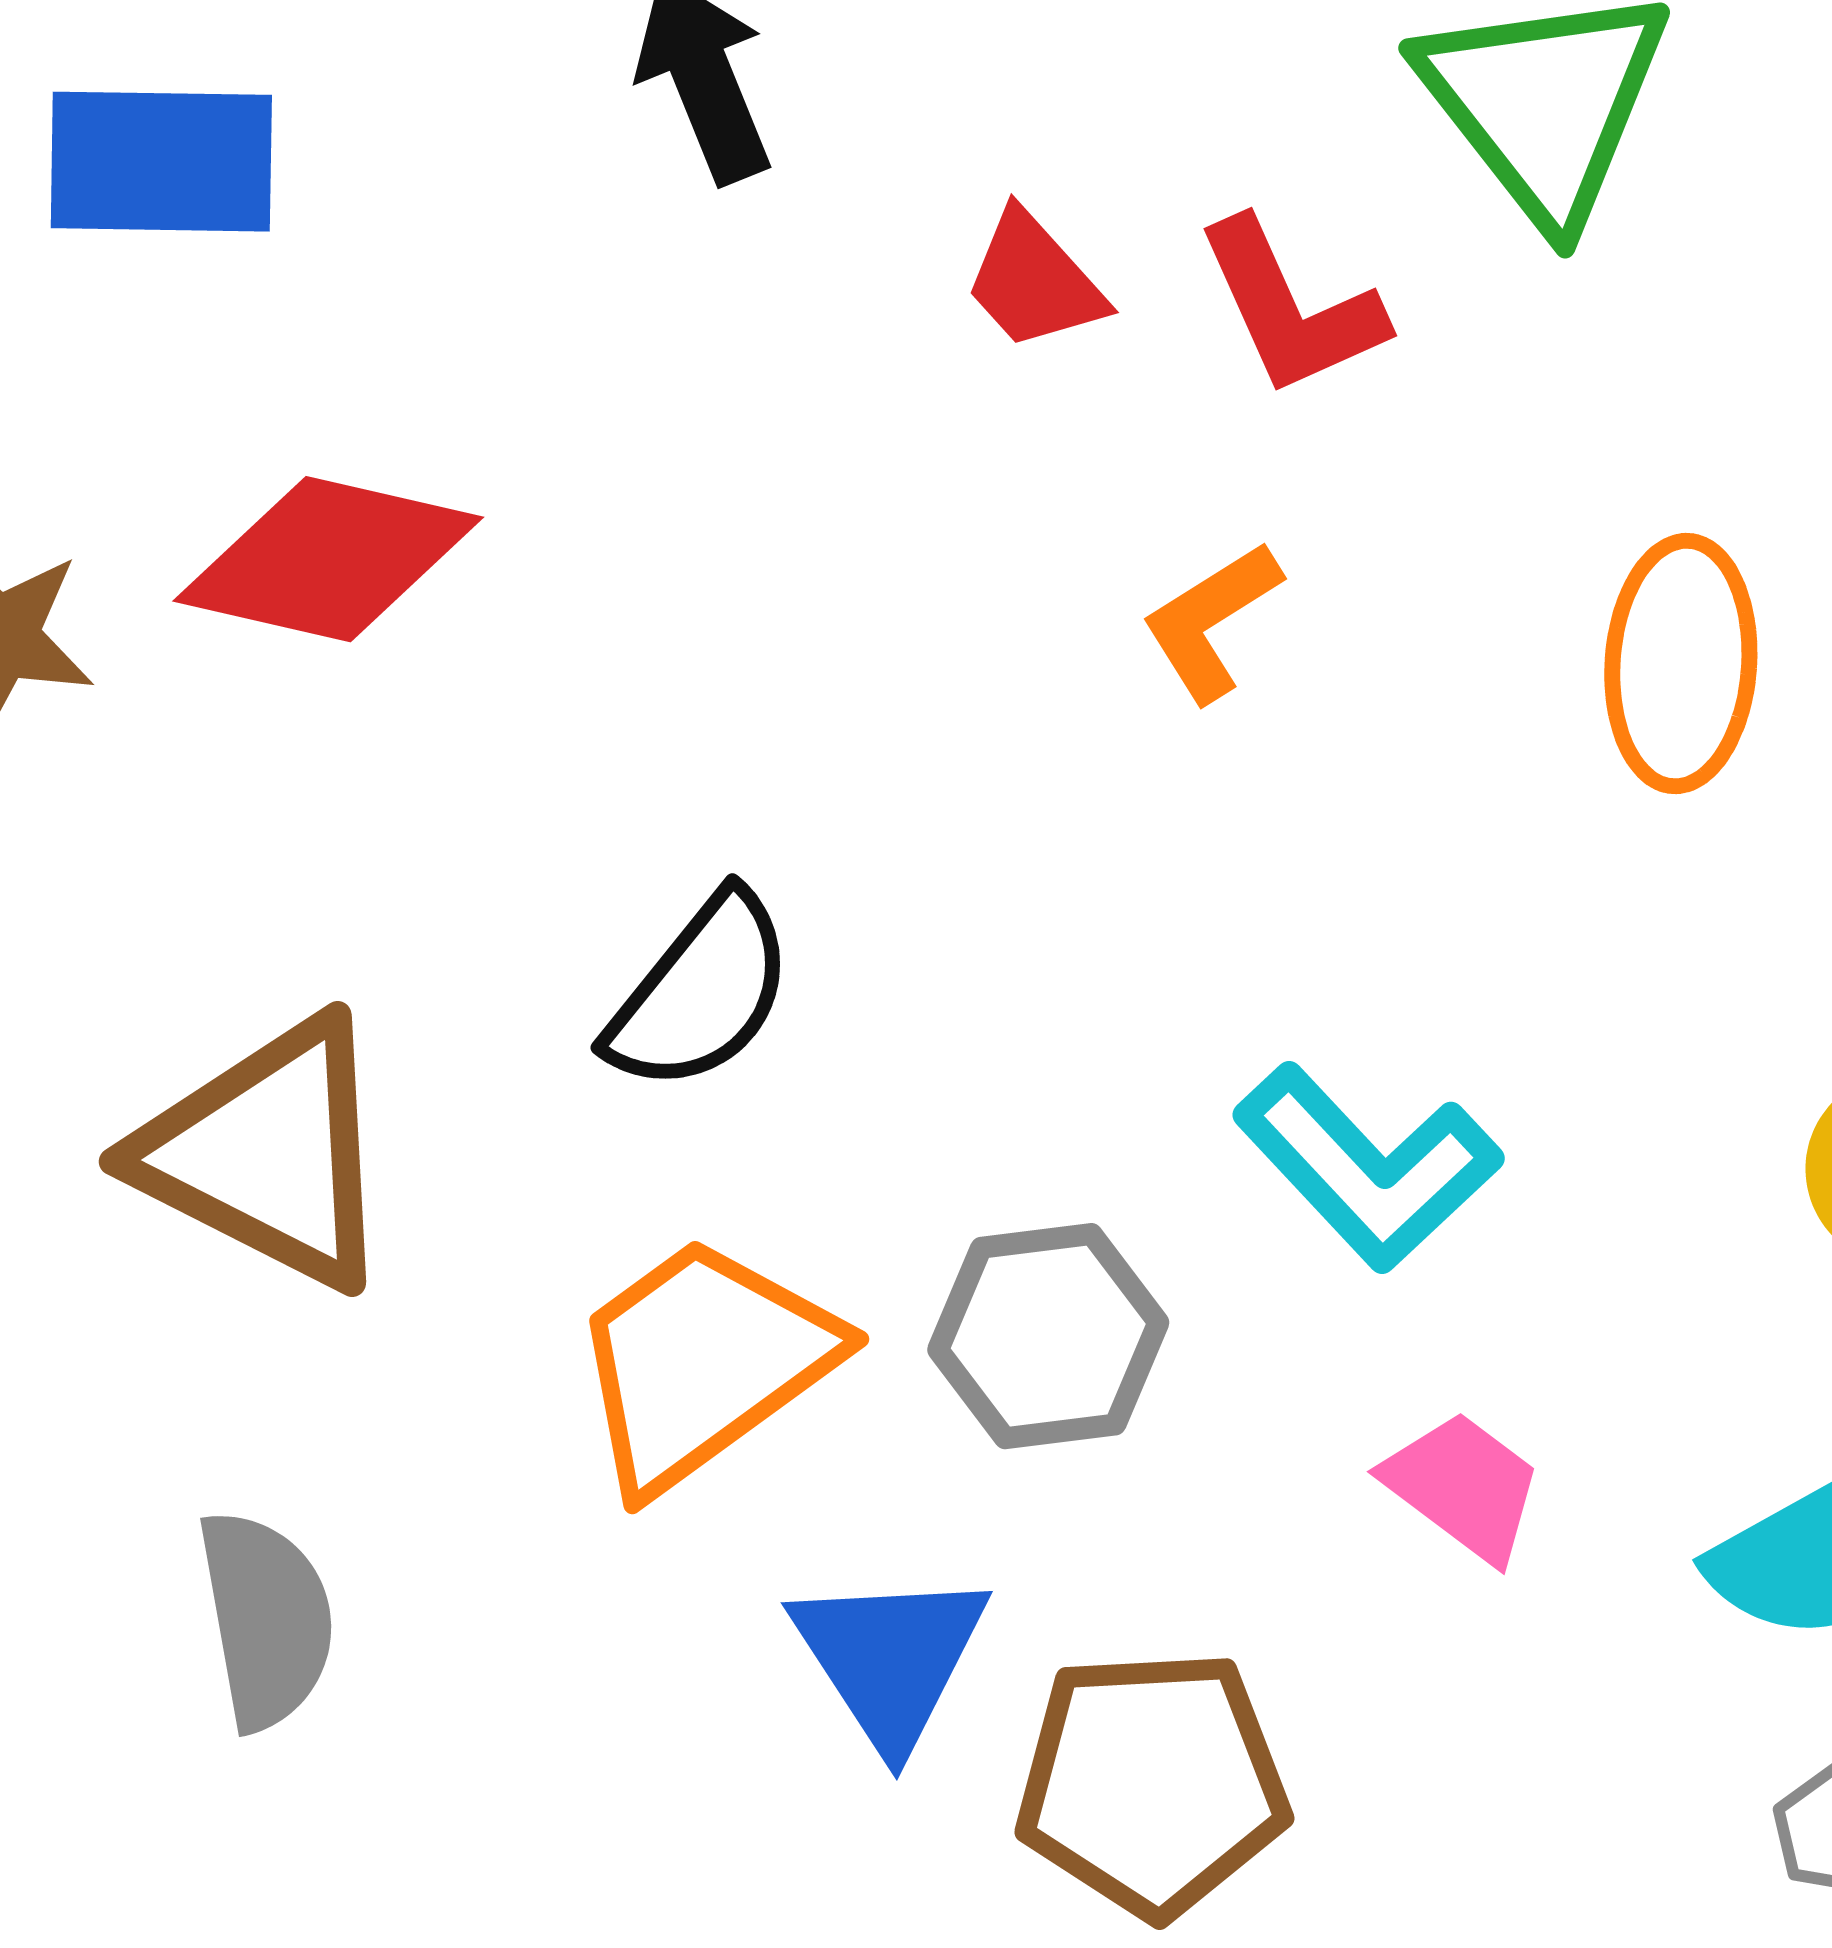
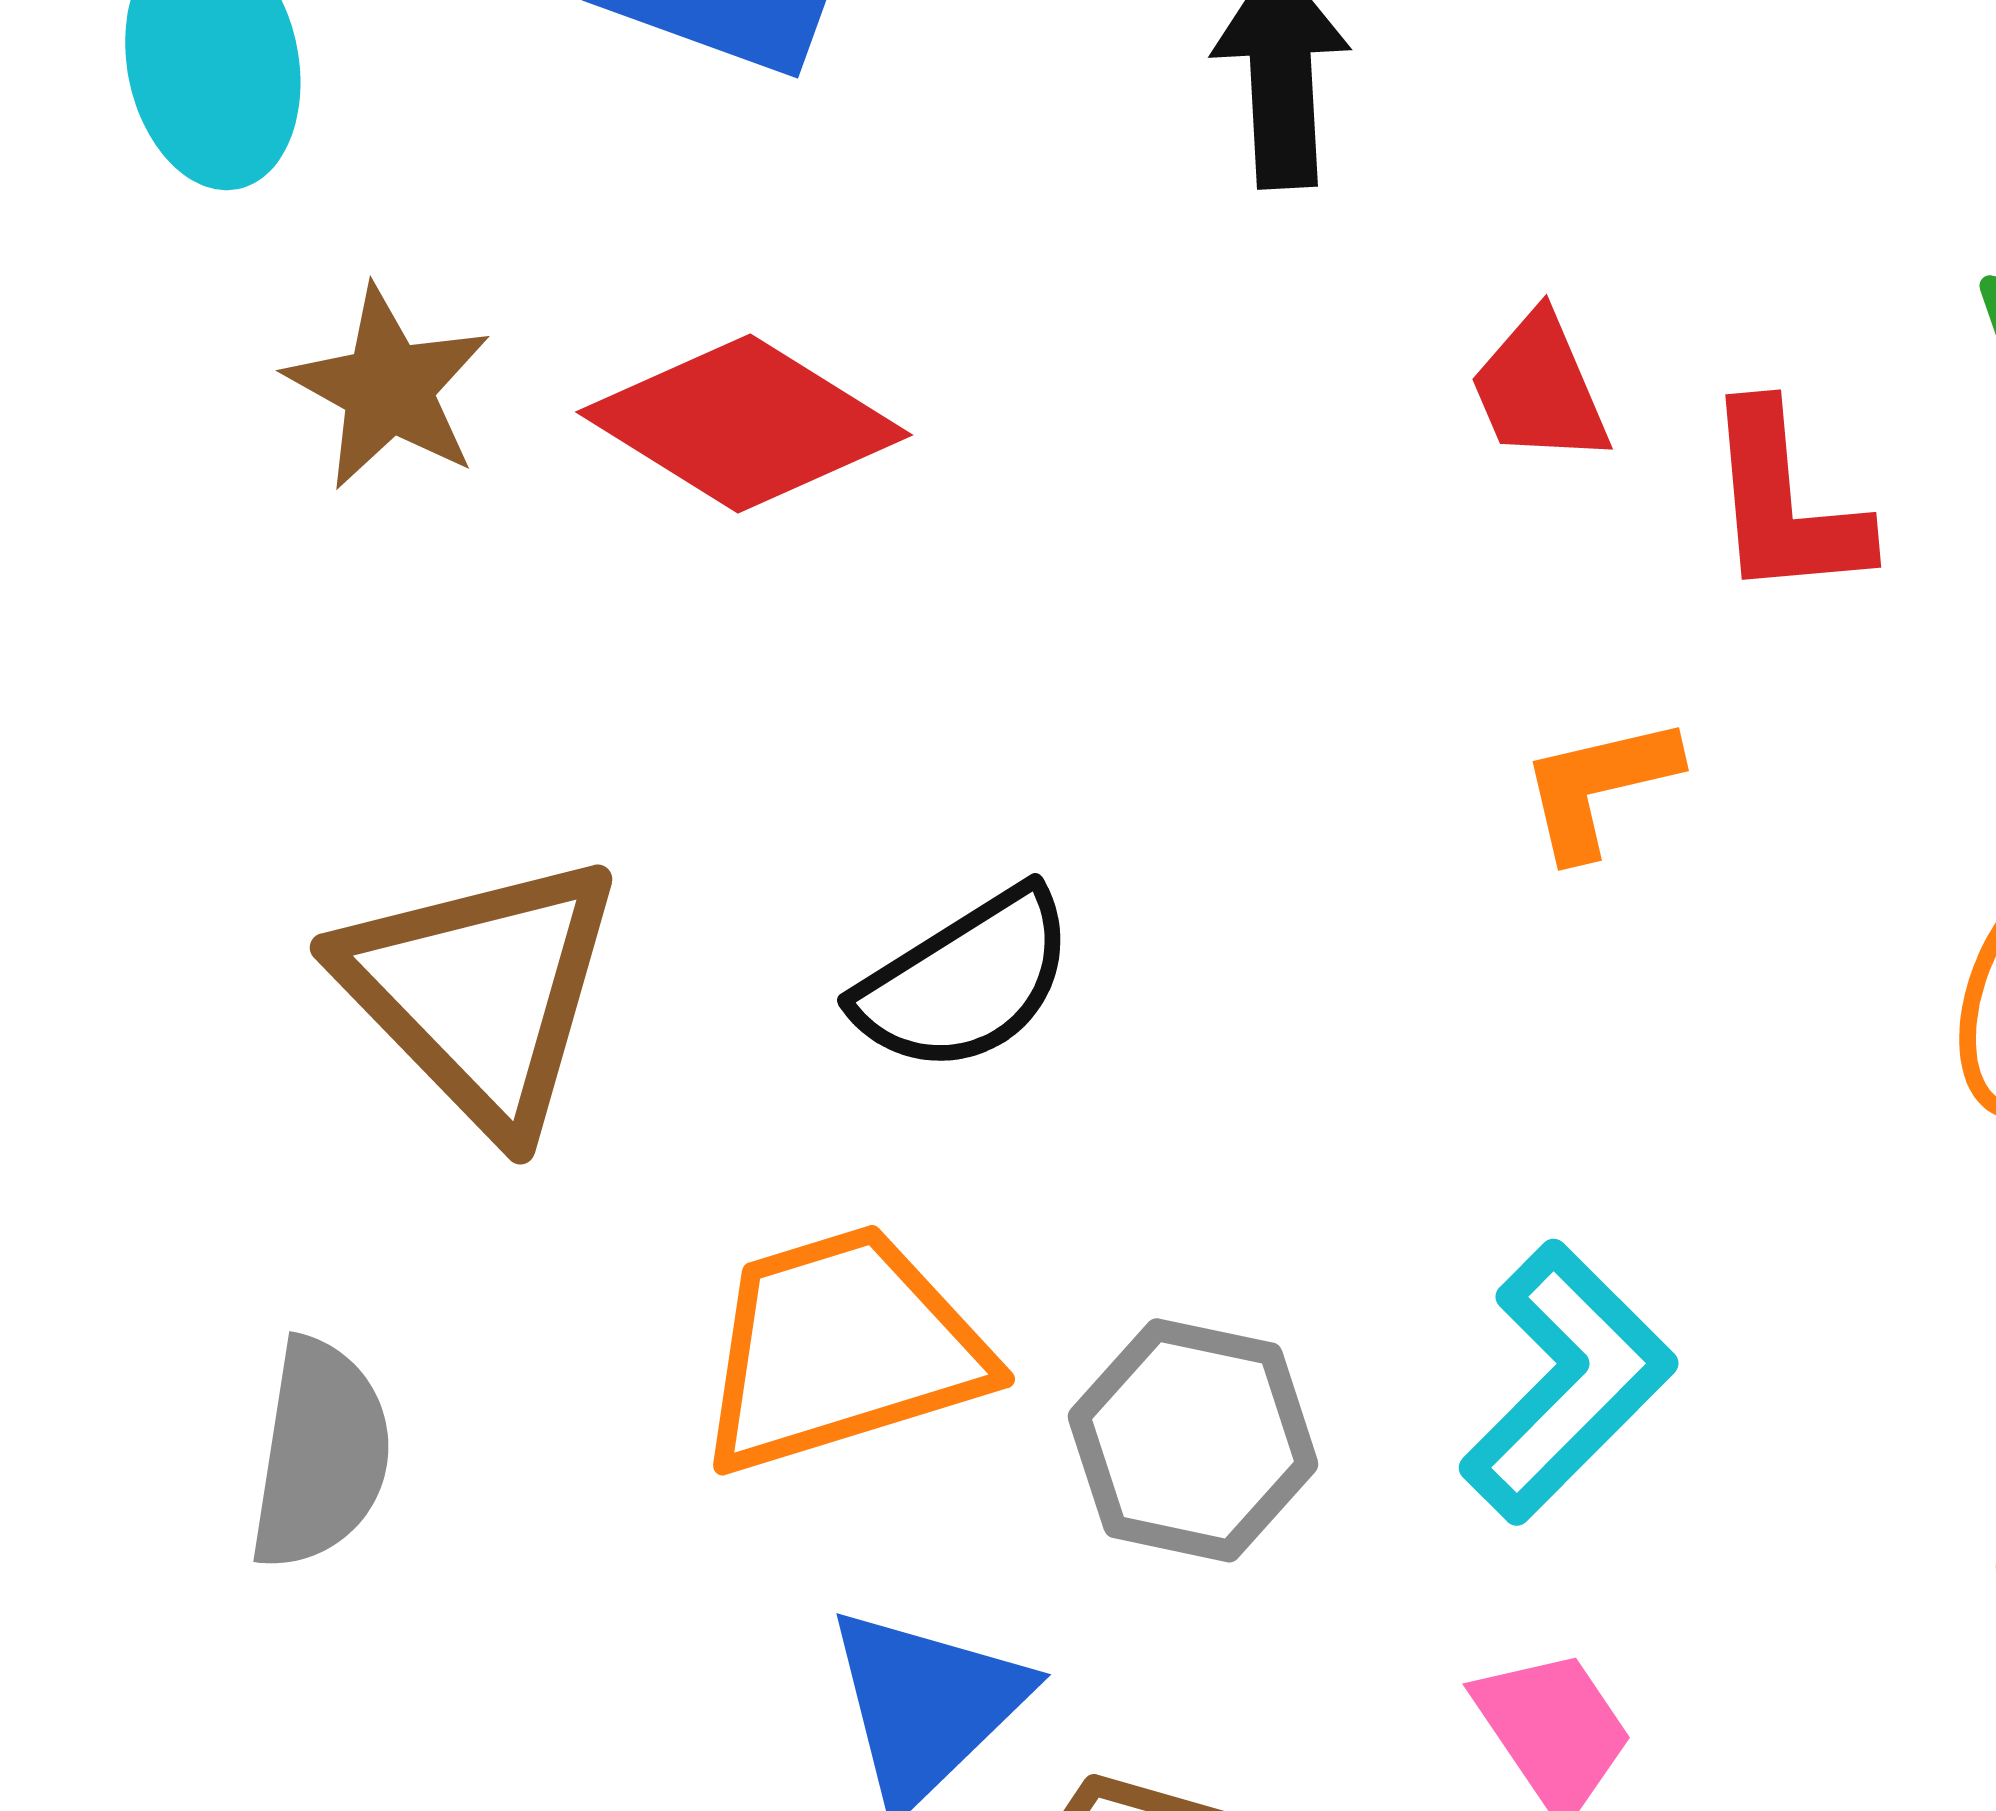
cyan L-shape: (1368, 1167) -> (1567, 1382), turned -111

